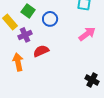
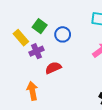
orange arrow: (18, 62) -> (32, 91), moved

